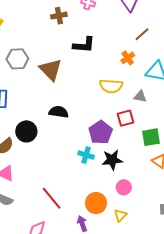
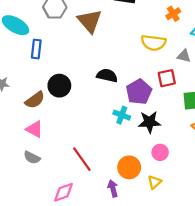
black semicircle: (59, 112) -> (107, 75), moved

